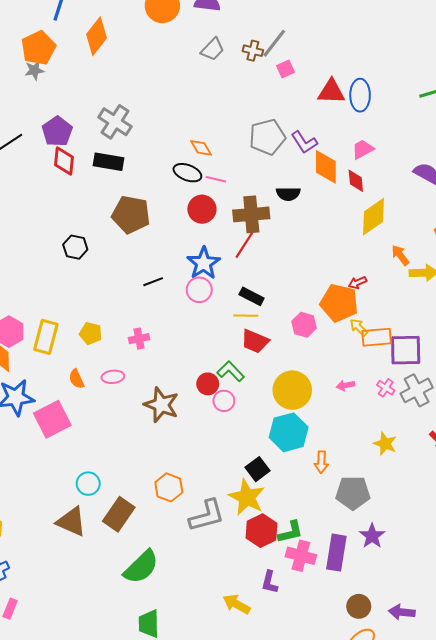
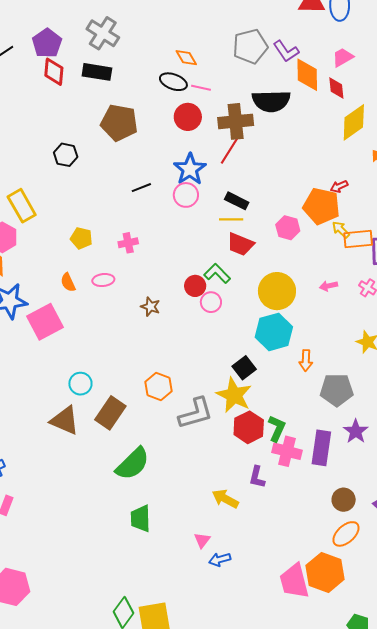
black semicircle: (288, 194) -> (271, 101), size x1.6
yellow rectangle: (46, 337) -> (22, 206), moved, turned -44
brown star: (161, 405) -> (150, 307), size x0.6
green L-shape: (290, 532) -> (277, 428), turned -52

